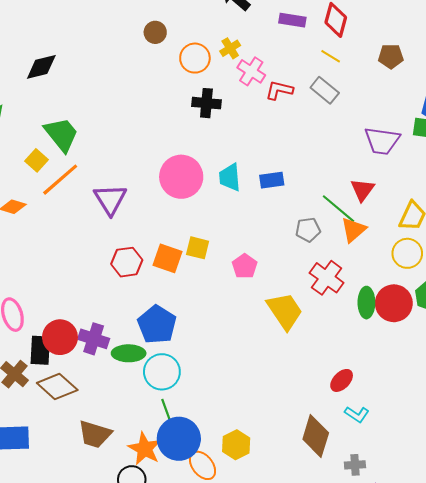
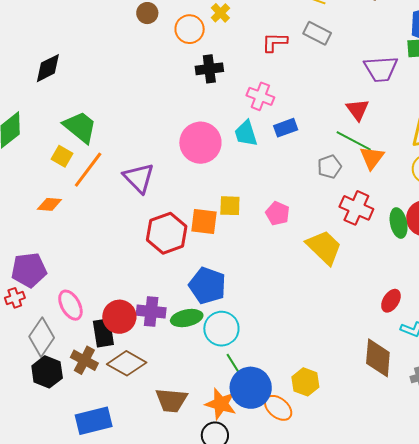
pink cross: (251, 71) -> (260, 96), moved
red triangle: (362, 190) -> (358, 110), moved
red hexagon: (127, 262) -> (167, 233), size x1.4

